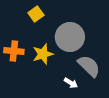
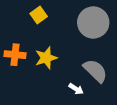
gray circle: (70, 37) -> (93, 23), moved

